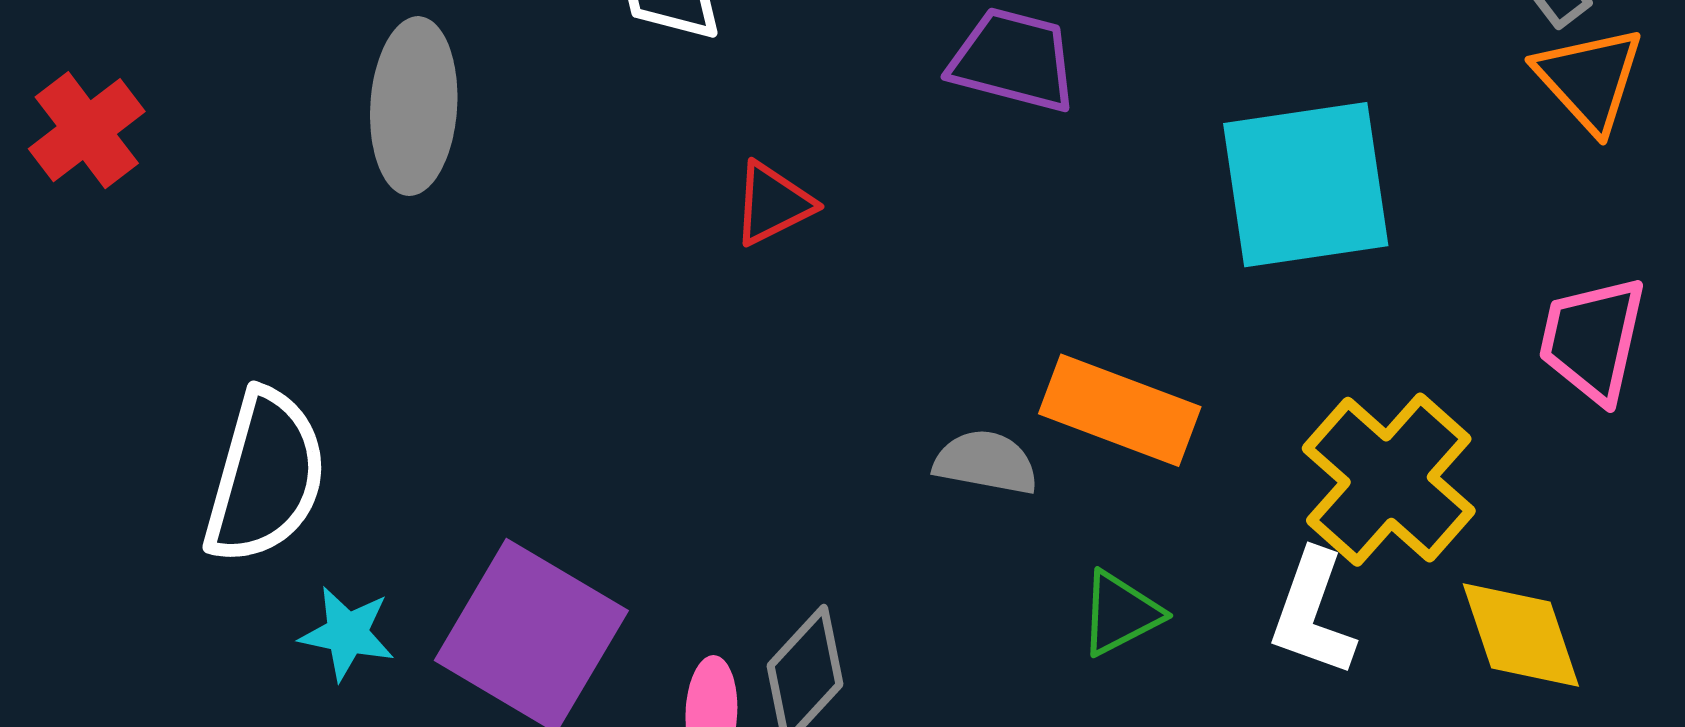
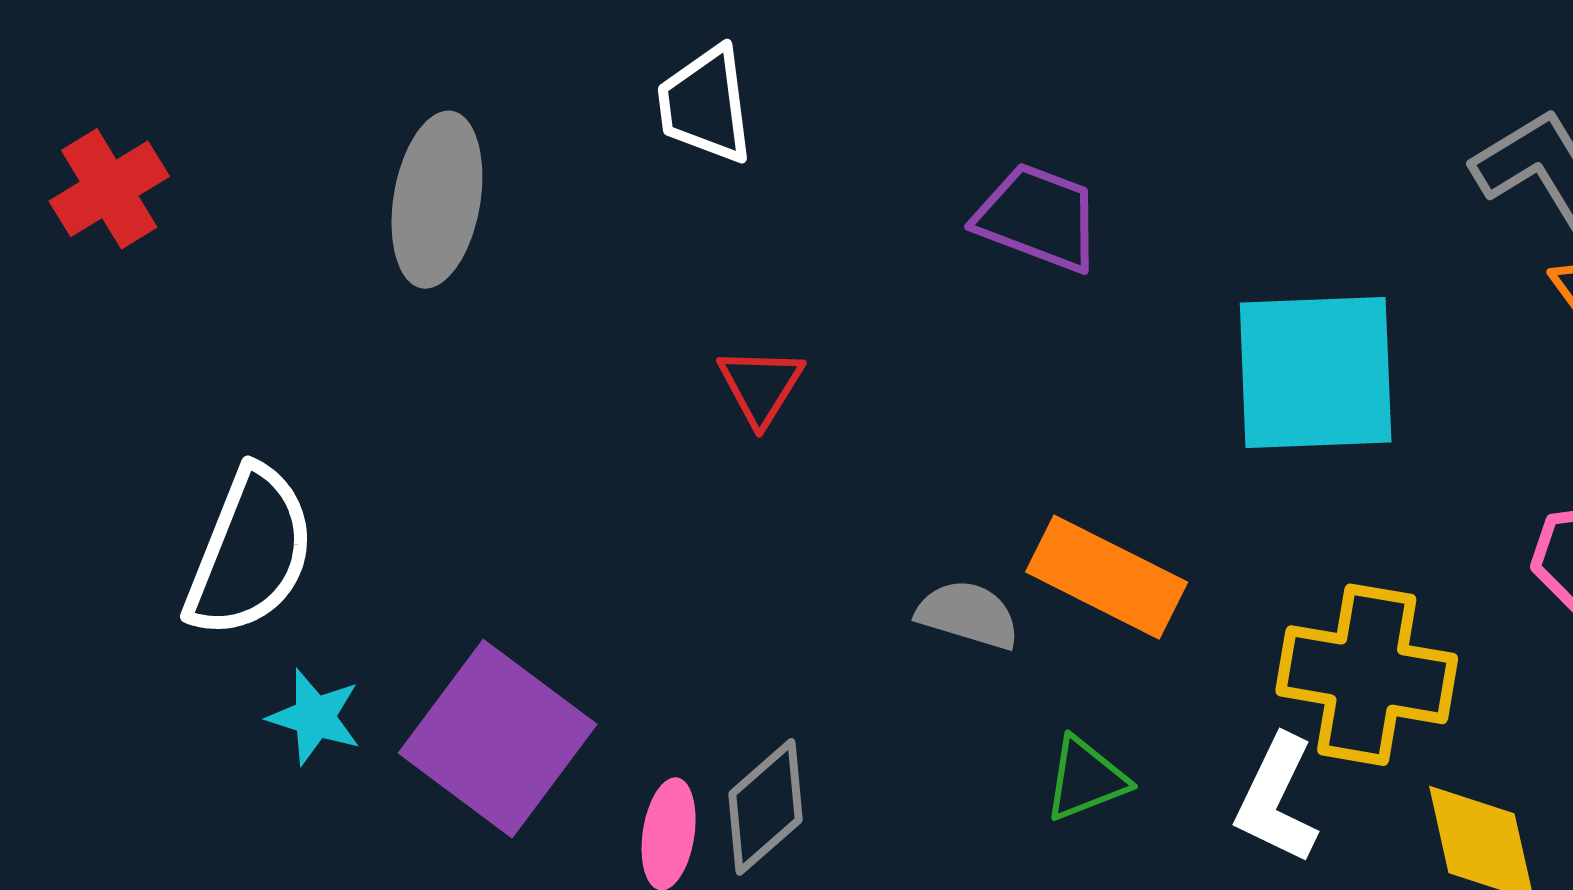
red triangle: (773, 204) -> (761, 386), moved, turned -38
yellow cross: (1389, 480) -> (1367, 675), turned -38

